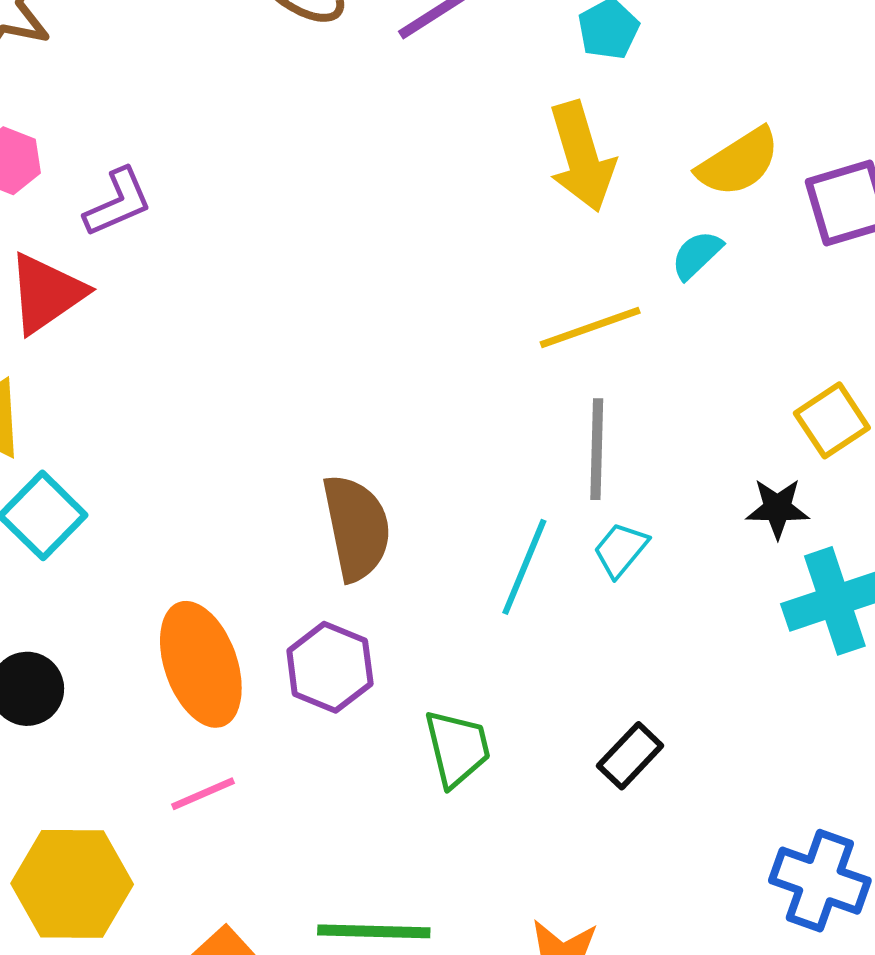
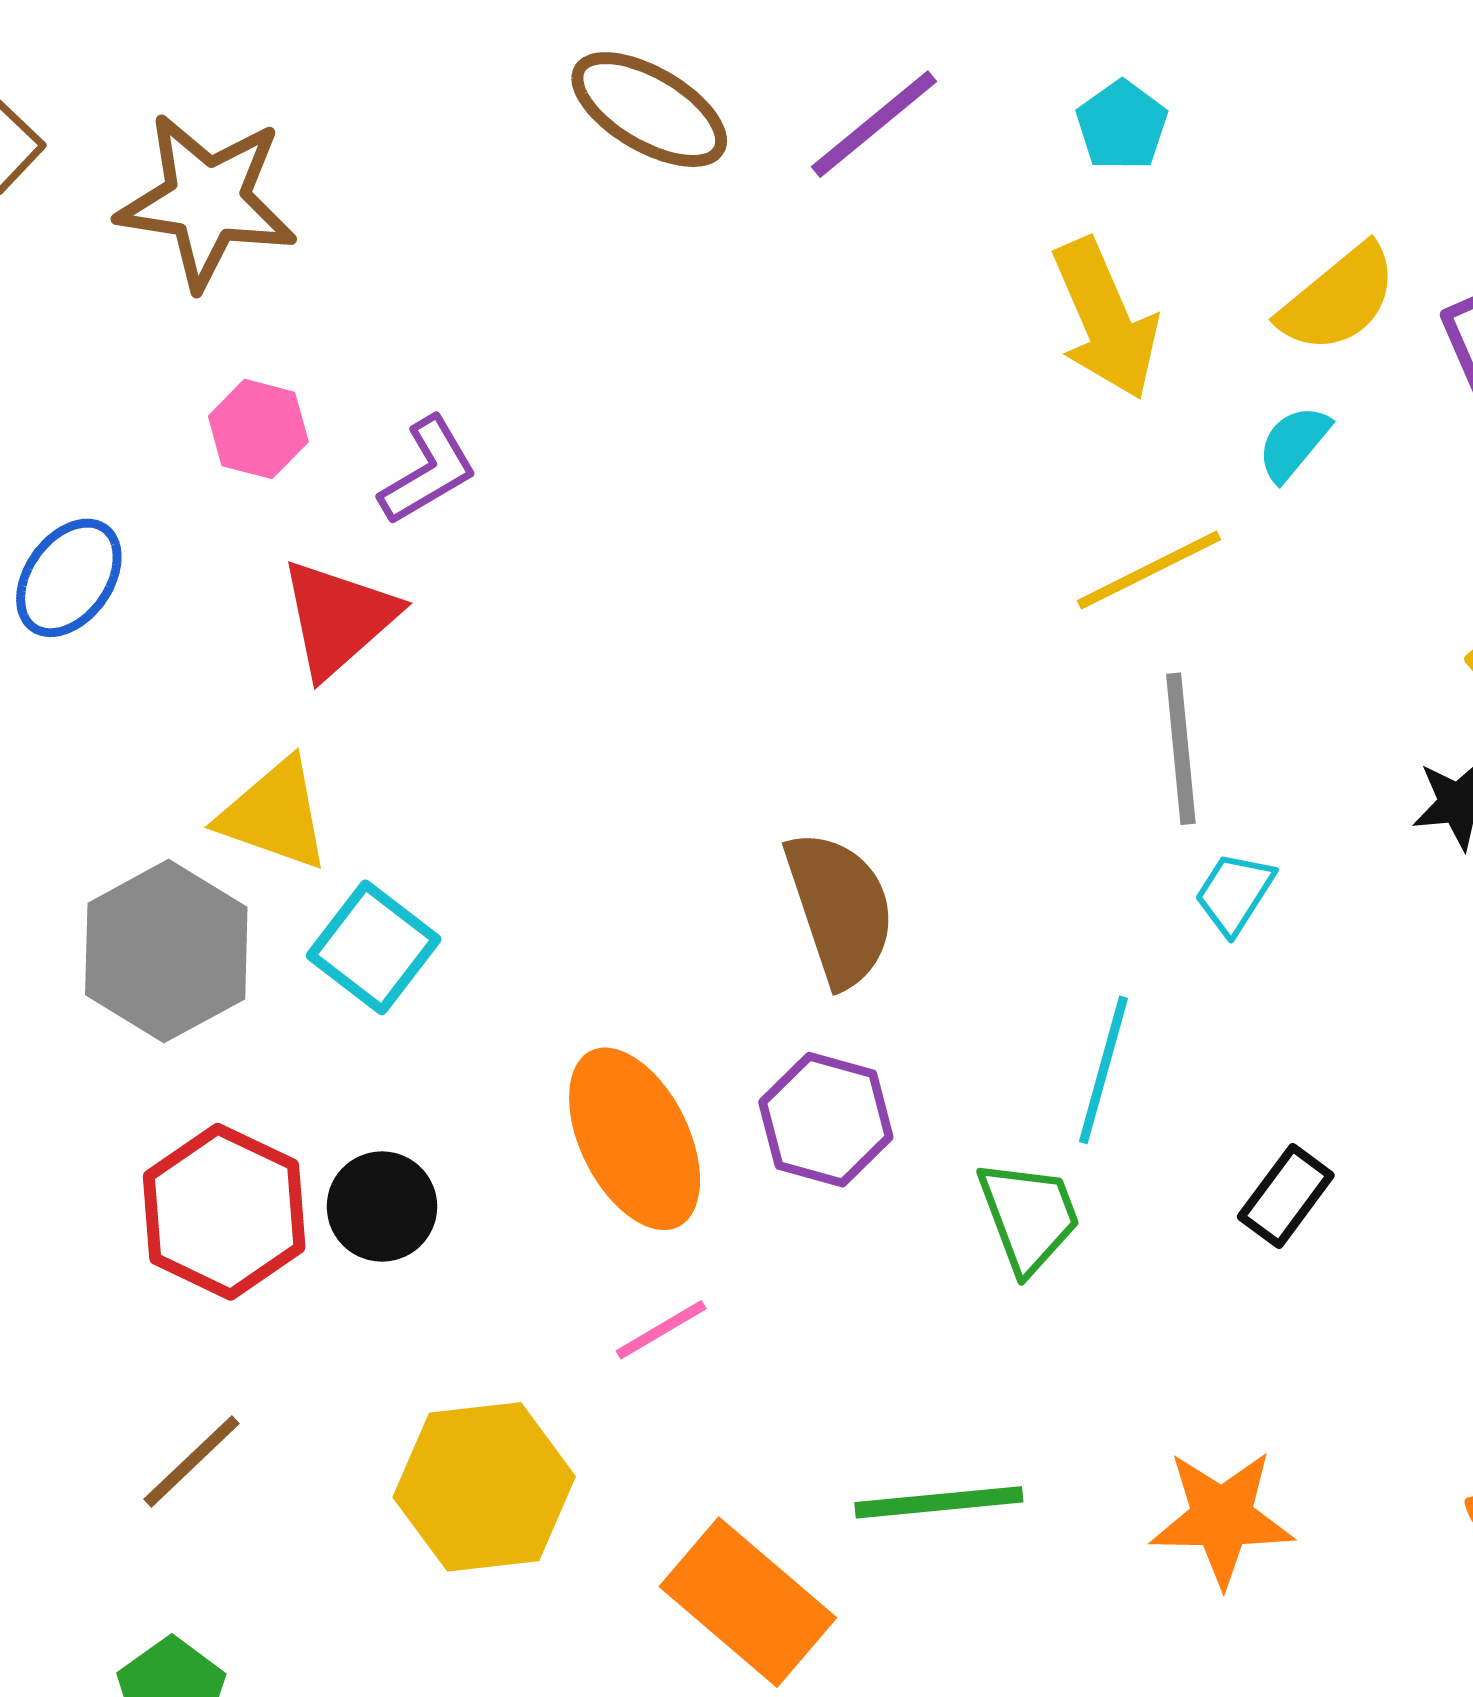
cyan line: (524, 567) -> (1103, 1070), moved

